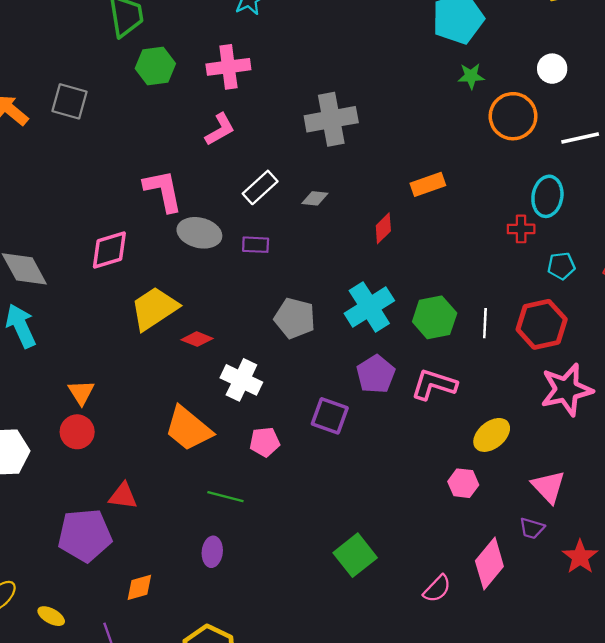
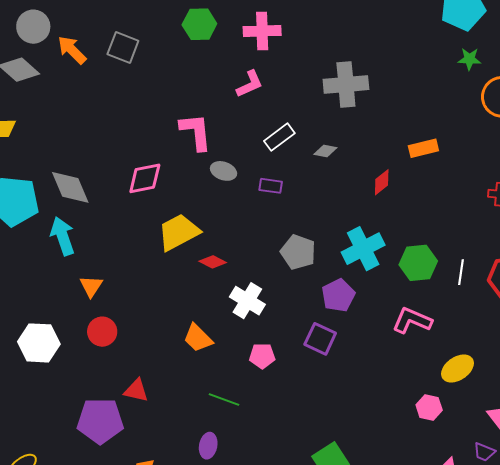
gray ellipse: (199, 233) -> (224, 171), size x0.7
purple pentagon: (376, 374) -> (338, 295), moved
orange triangle: (81, 392) -> (91, 286), moved
orange trapezoid: (188, 429) -> (198, 338), size x0.7

